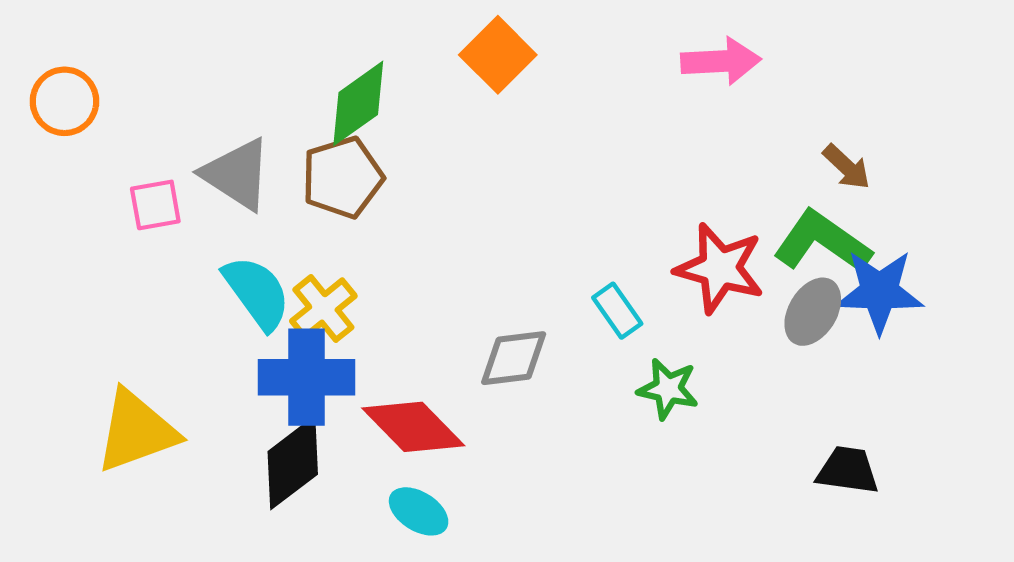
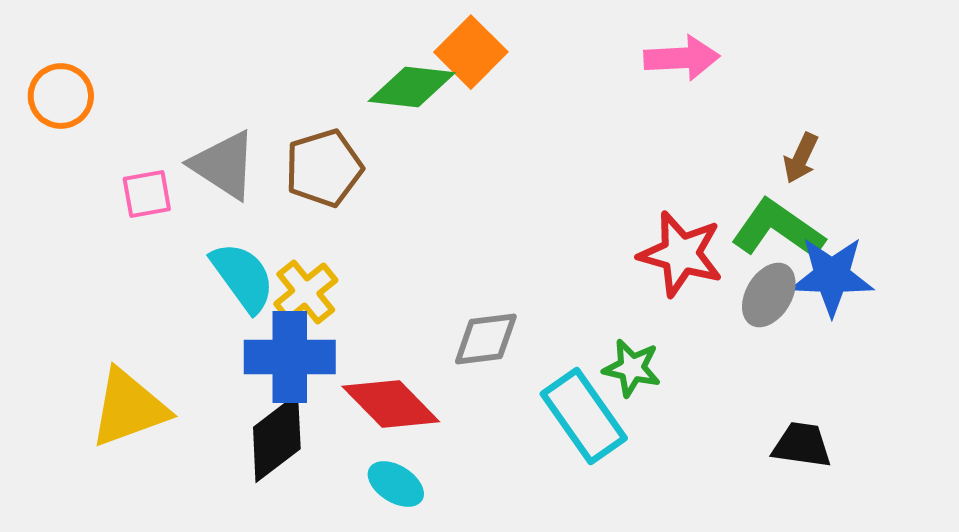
green diamond: (358, 103) -> (412, 87), moved, turned 42
brown arrow: (847, 167) -> (801, 158), turned 72
cyan rectangle: (617, 311) -> (584, 416), moved, size x1.8

